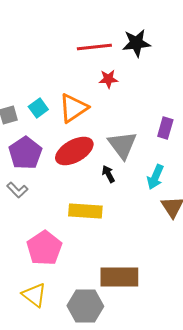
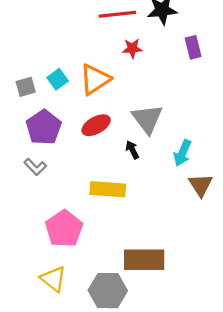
purple rectangle: (165, 128) -> (193, 47), moved, turned -30
red ellipse: (74, 151) -> (96, 125), size x0.7

